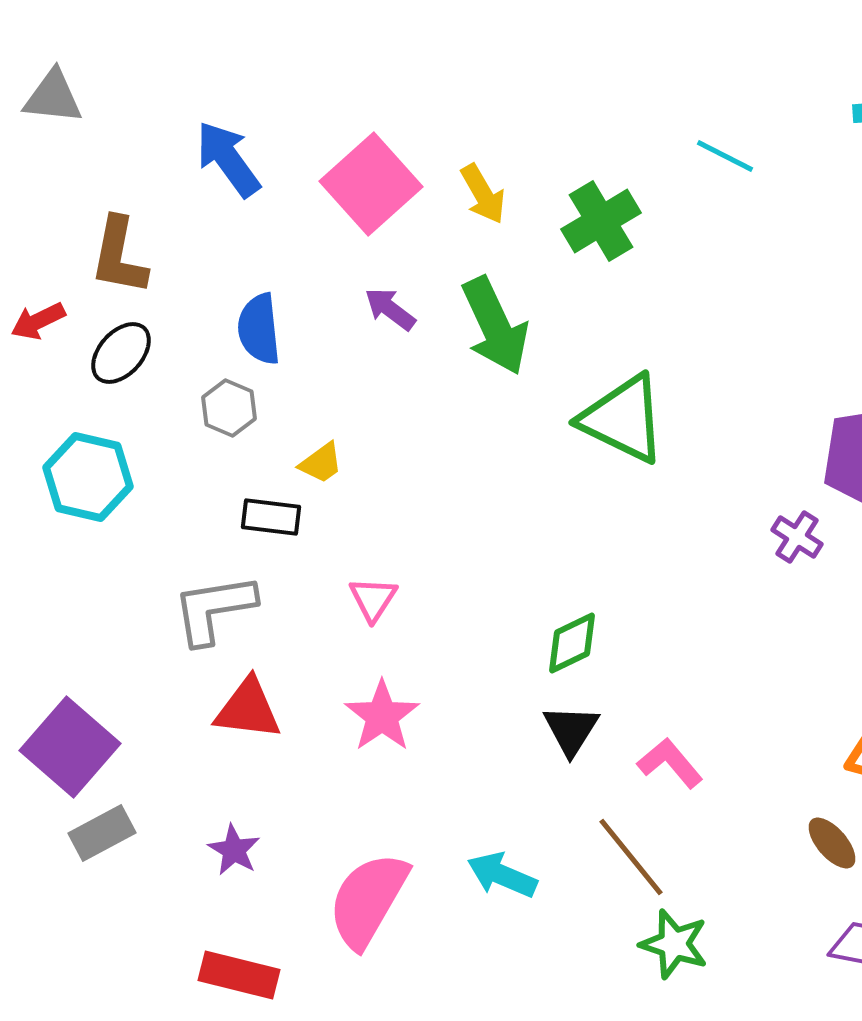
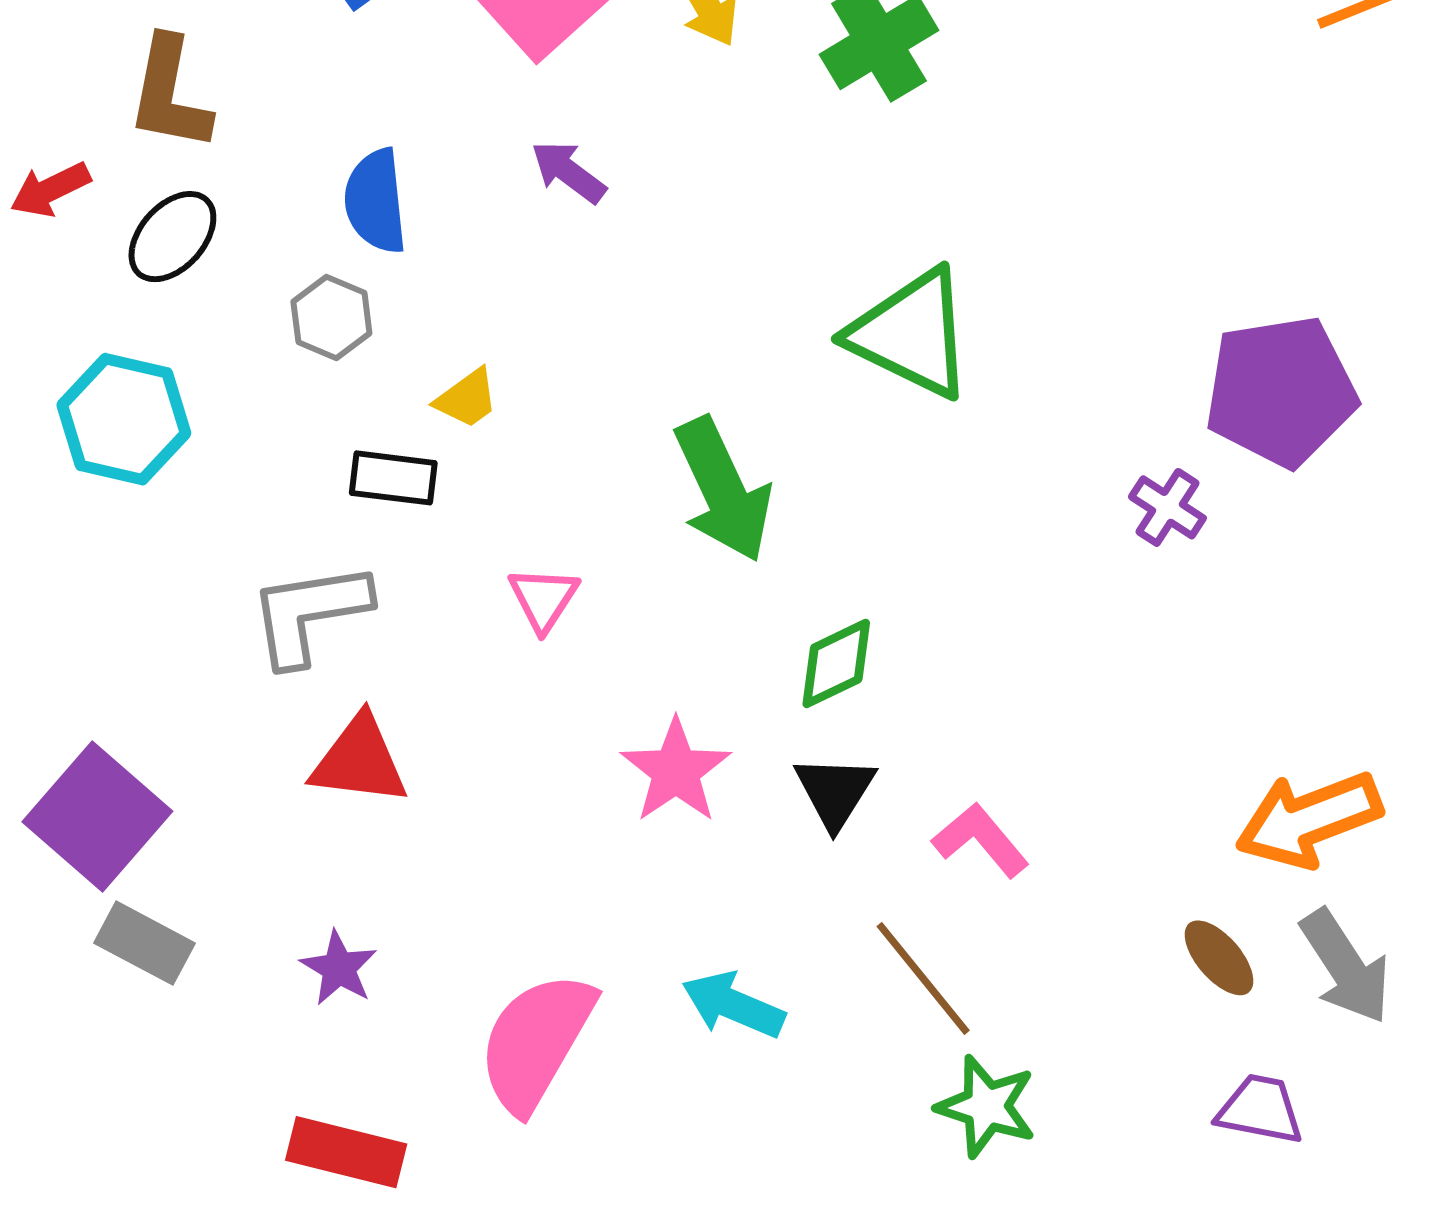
green arrow: (495, 326) -> (723, 490), moved
pink star: (382, 716) -> (676, 771), moved
gray rectangle: (102, 833) -> (144, 943), turned 56

